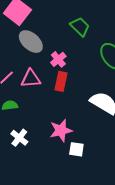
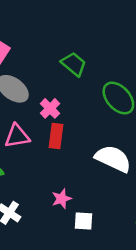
pink star: (61, 130) -> (62, 199), size x0.7

